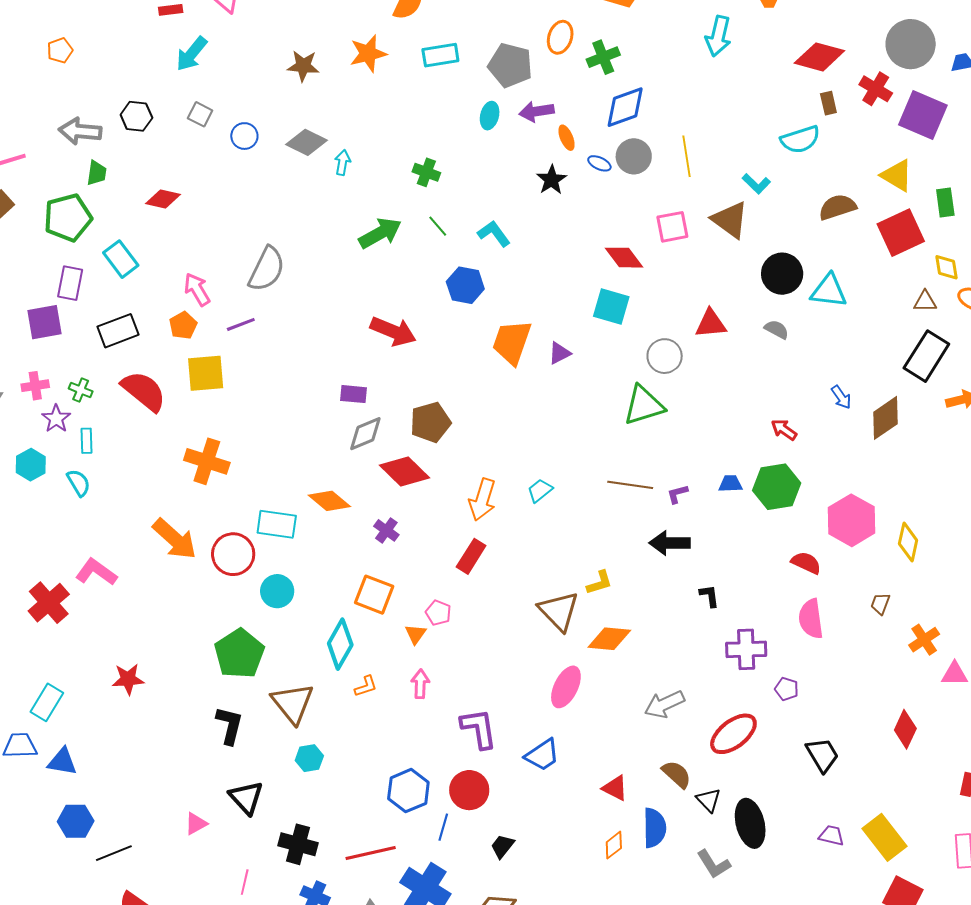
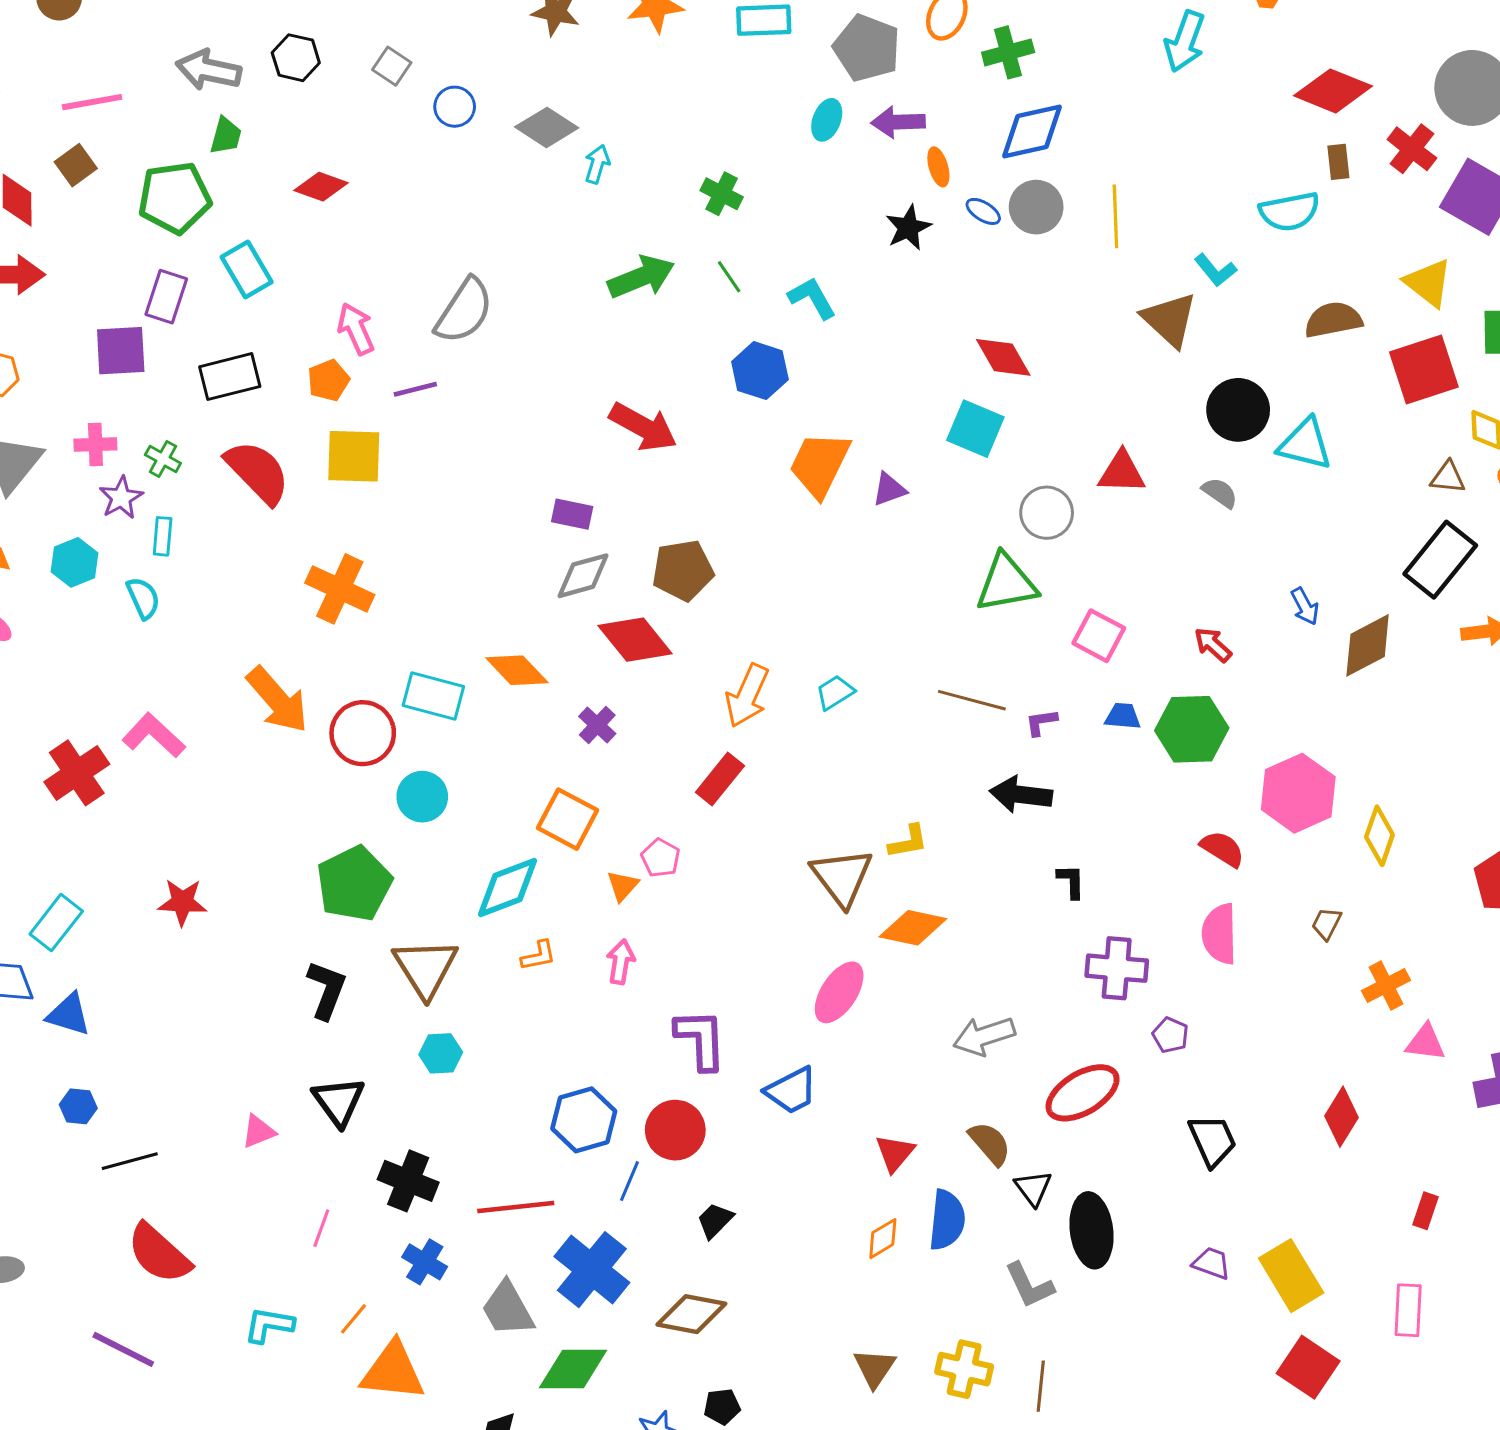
pink square: (672, 227) -> (1099, 636), moved, turned 32
cyan diamond: (340, 644) -> (508, 888), turned 33
red triangle: (615, 788) -> (895, 1153), turned 36
blue hexagon: (76, 821) -> (78, 1106), size x0.7

